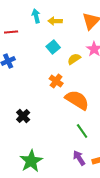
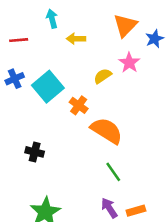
yellow arrow: (55, 21) -> (76, 39), moved
cyan square: (53, 47) -> (48, 87), moved, size x1.6
black cross: (23, 116) -> (35, 152), turned -32

